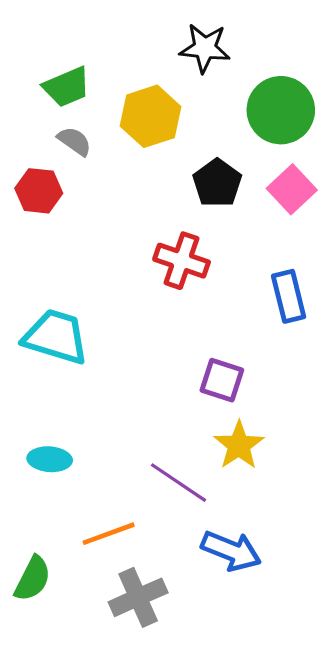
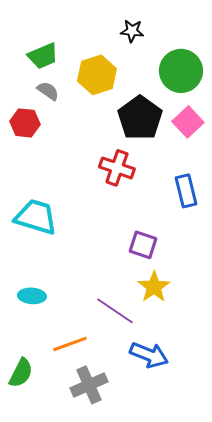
black star: (205, 48) -> (132, 31), size x0.7
black pentagon: (217, 183) -> (140, 118), size x1.4

